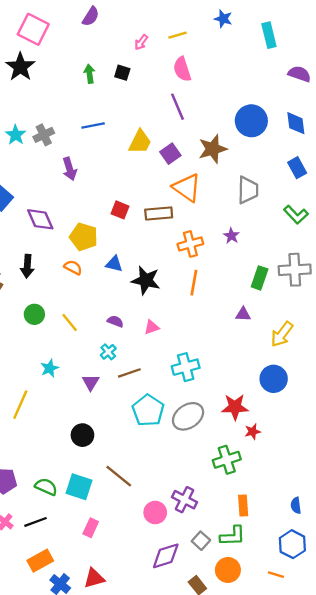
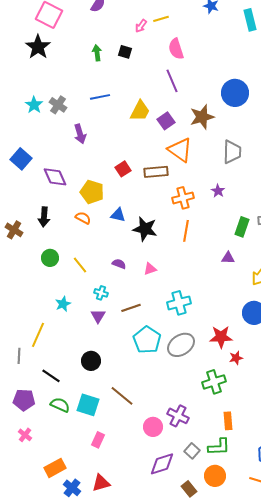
yellow line: (177, 35) -> (161, 19), moved
gray cross: (44, 135) -> (58, 105), turned -30
red square: (120, 210) -> (123, 169), turned 35
cyan cross: (108, 352) -> (101, 293), moved, turned -32
black line: (36, 522) -> (51, 376), moved, turned 54

